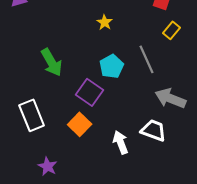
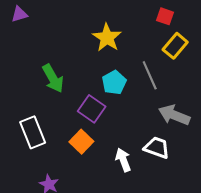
yellow star: (105, 22) -> (107, 38), size x1.8
yellow rectangle: (172, 30) -> (175, 46), size x1.4

